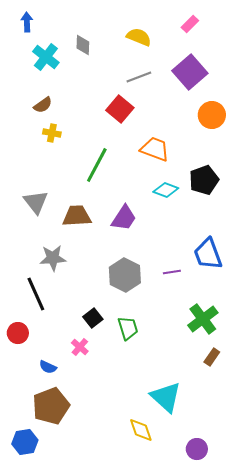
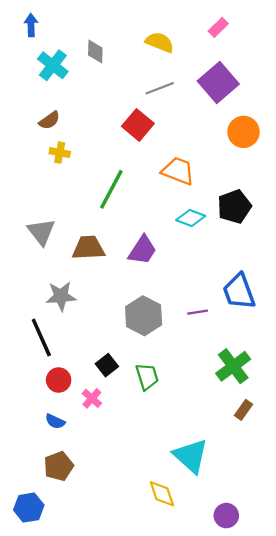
red circle: (18, 333) -> (59, 380), moved
brown pentagon: (51, 406) -> (59, 466), size x0.7

